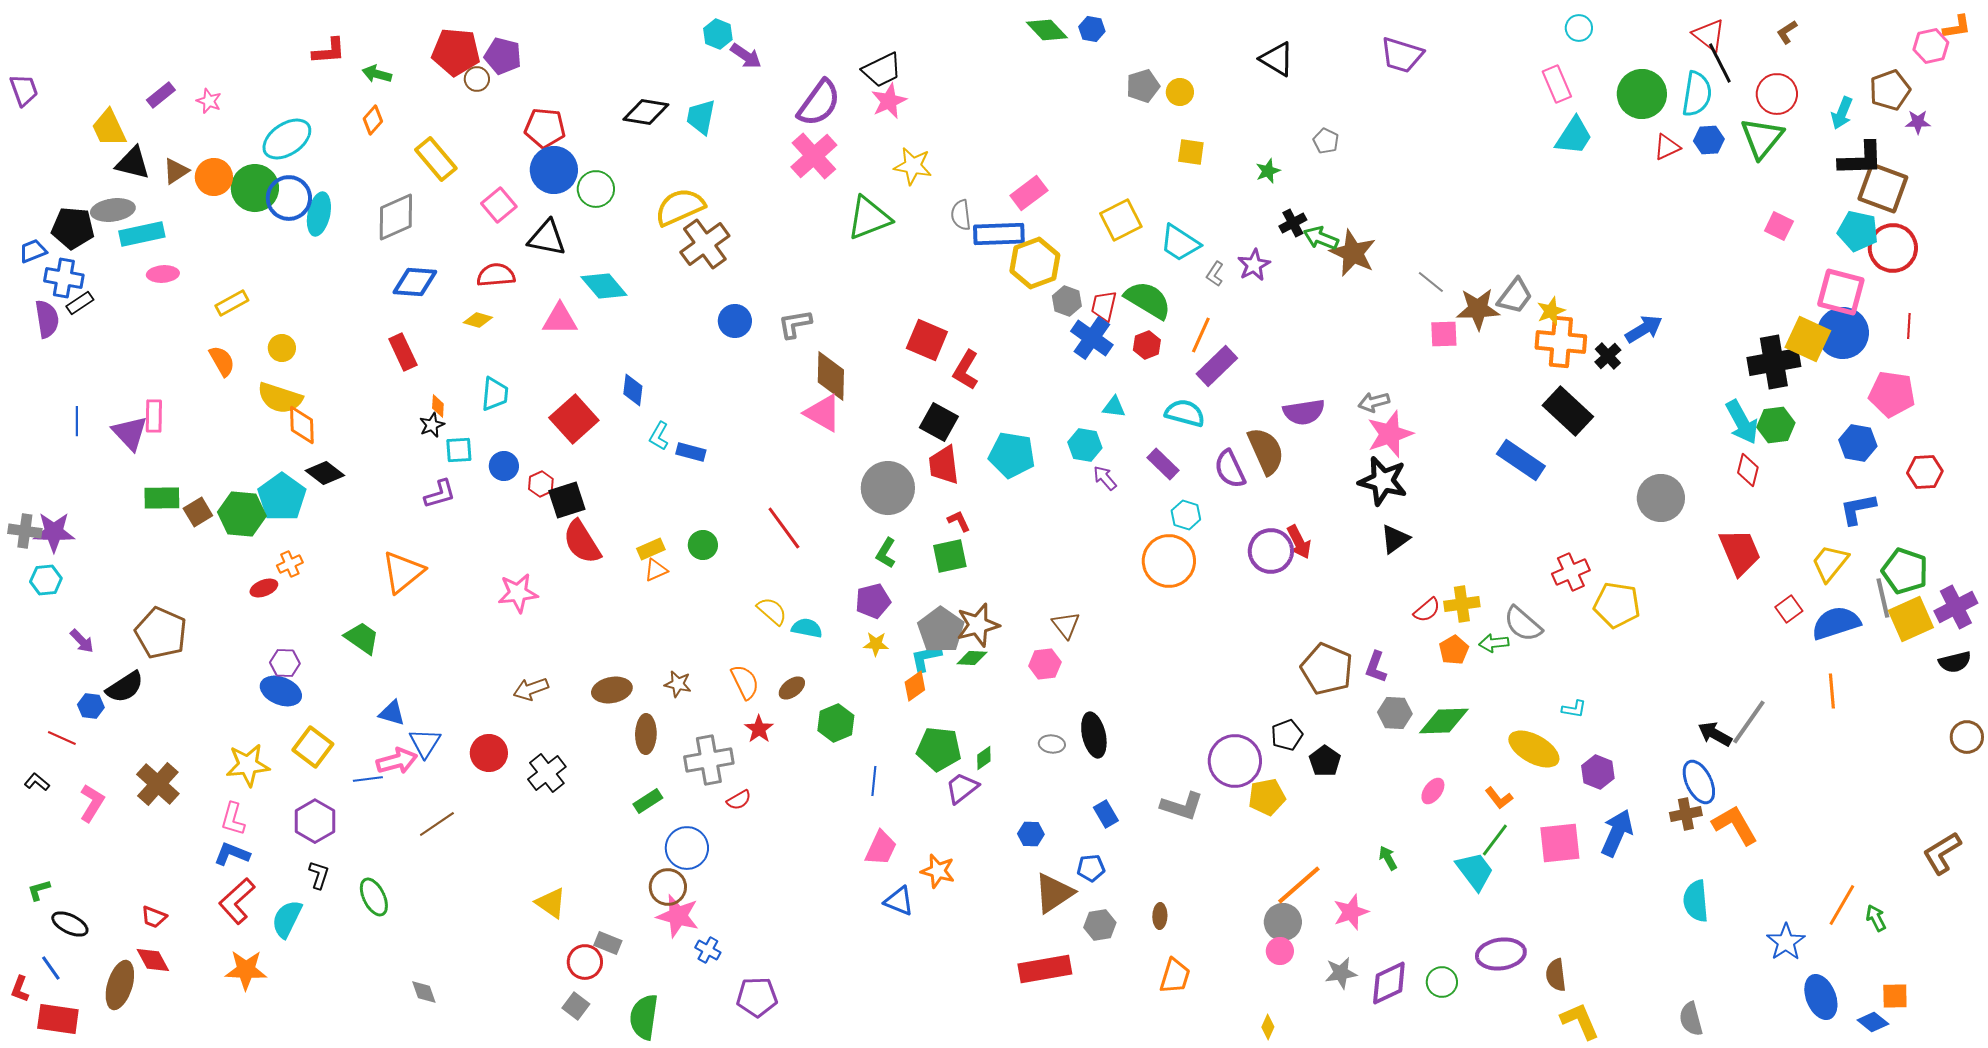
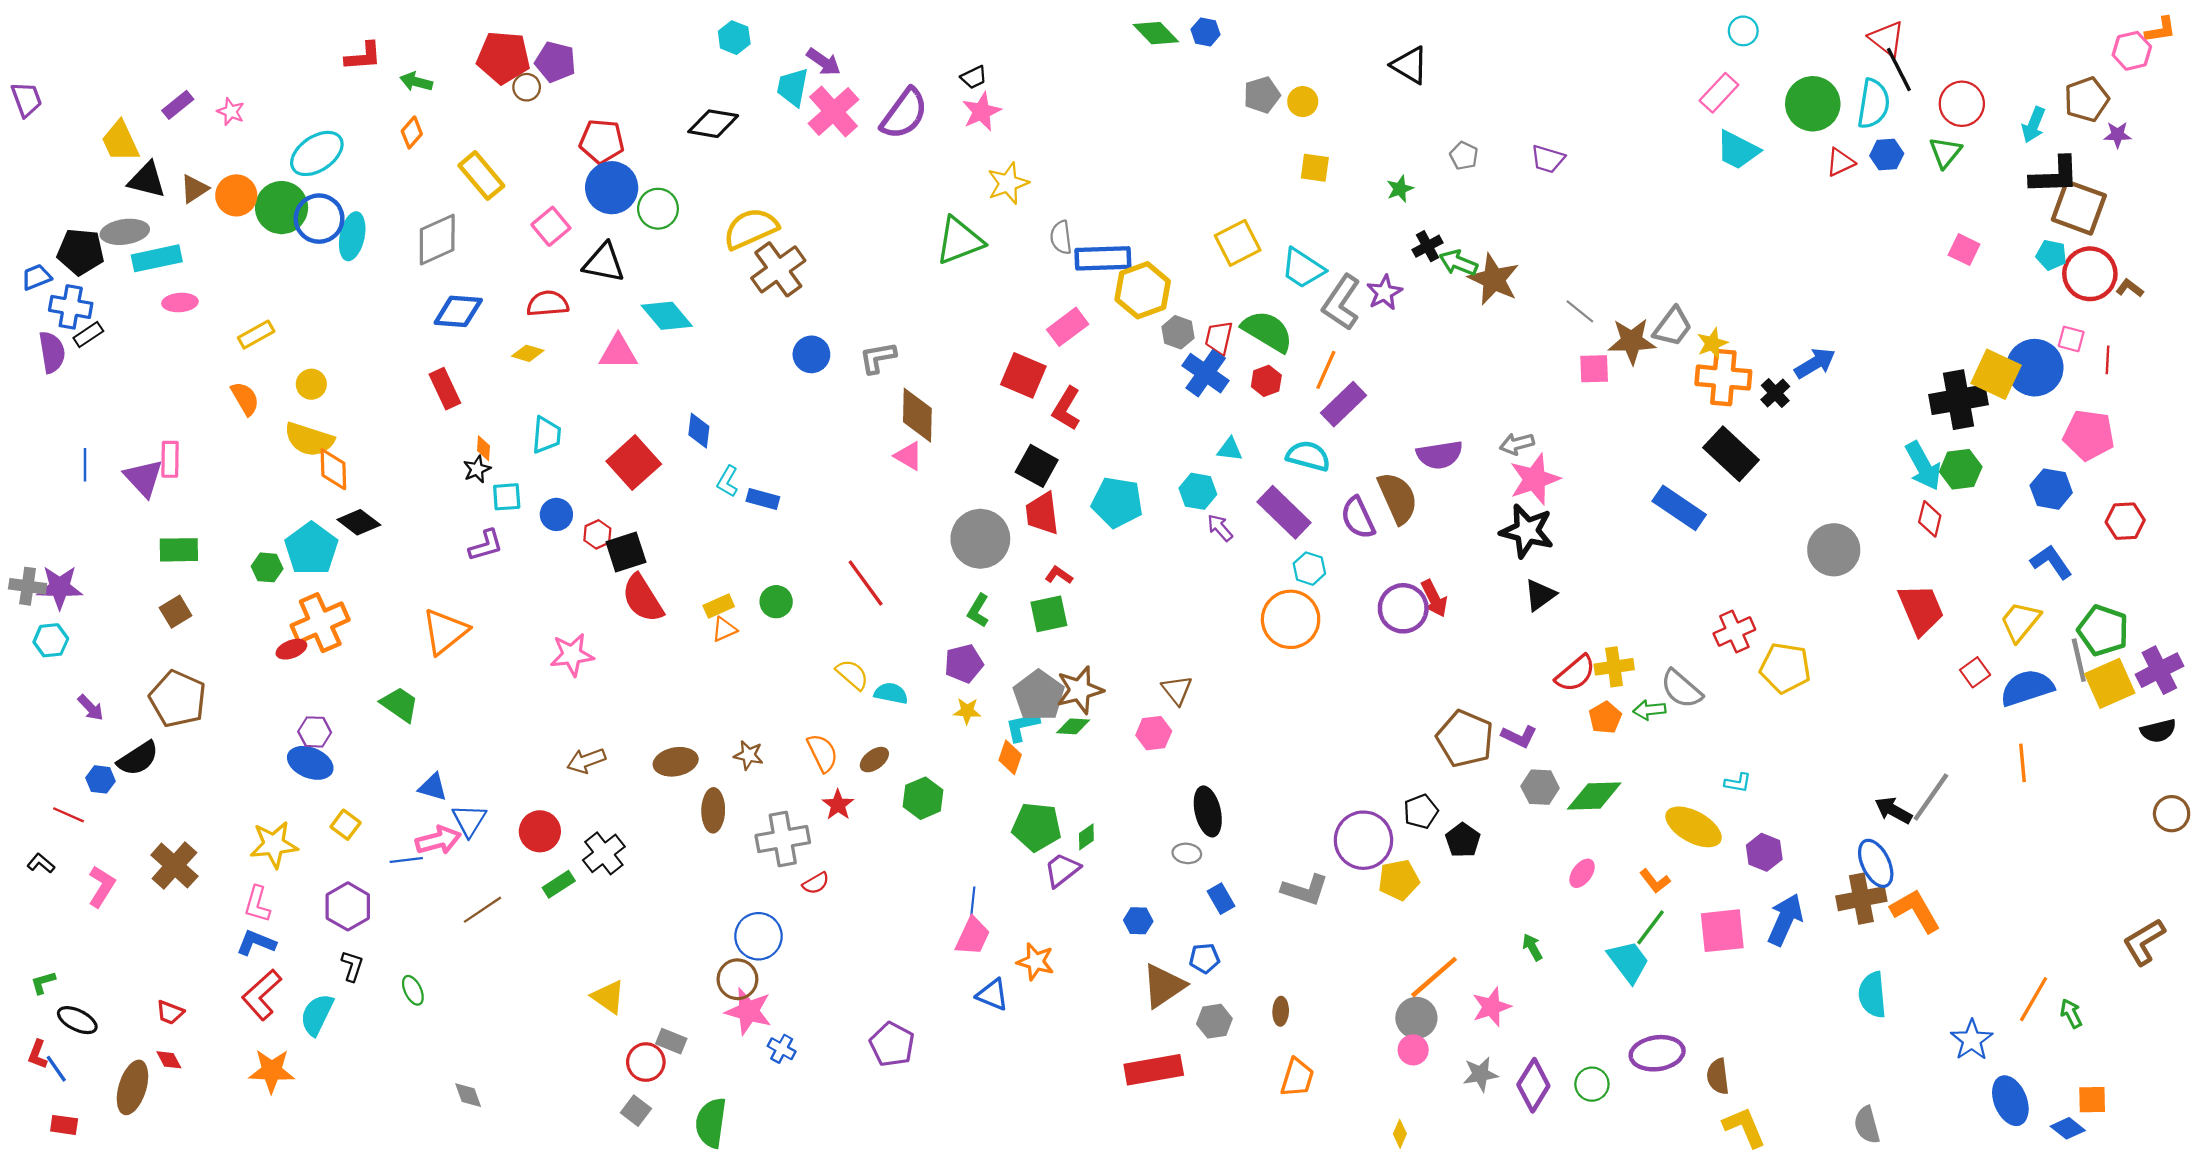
brown L-shape: (1787, 32) -> (2130, 288), moved, turned 70
cyan hexagon: (718, 34) -> (734, 38), moved
purple trapezoid: (1402, 55) -> (1548, 159), moved, size x0.7
black trapezoid: (882, 70) -> (974, 77), size x0.6
pink rectangle: (1557, 84) -> (1719, 93), turned 66
cyan trapezoid: (701, 117) -> (793, 87), moved
cyan trapezoid: (1574, 136) -> (1738, 150), turned 84
green triangle: (1762, 138) -> (1945, 152), size x0.7
pink cross: (814, 156) -> (834, 112), moved
yellow star: (913, 166) -> (1008, 183), turned -30
pink rectangle: (1029, 193) -> (1068, 327), moved
cyan pentagon: (1858, 231) -> (2051, 255), size x0.7
gray L-shape: (1215, 274) -> (1341, 302), size x2.0
pink square: (1841, 292) -> (2071, 339), moved, size x0.5
pink triangle: (823, 413) -> (909, 456), size x0.7
purple rectangle: (1163, 464) -> (1284, 512), size x1.5
blue L-shape: (1858, 509) -> (2051, 562), turned 66
brown square: (198, 512) -> (176, 612), moved
green hexagon: (242, 514) -> (267, 567), size x0.6
red L-shape: (959, 521) -> (1059, 575), turned -30
orange cross: (290, 564) -> (320, 623), size x2.0
red semicircle: (1427, 610) -> (1575, 673), size x1.4
purple L-shape: (1376, 667) -> (1519, 736), turned -84
orange diamond: (915, 686) -> (1010, 757), turned -36
gray ellipse: (1052, 744) -> (1187, 853), moved
yellow square: (313, 747) -> (346, 825), size x0.7
blue line: (874, 781) -> (973, 903), moved
green rectangle: (648, 801) -> (559, 884), moved
brown cross: (1686, 814) -> (1861, 899), size x1.4
green ellipse: (374, 897) -> (413, 990), size x0.7
red diamond: (153, 960) -> (169, 1060), size x0.7
purple diamond: (1389, 983) -> (1533, 1085), turned -33
red L-shape: (20, 989) -> (38, 1054), moved
purple pentagon: (757, 997) -> (892, 1044), moved, turned 30
red rectangle: (58, 1019) -> (64, 1125), size x0.6

